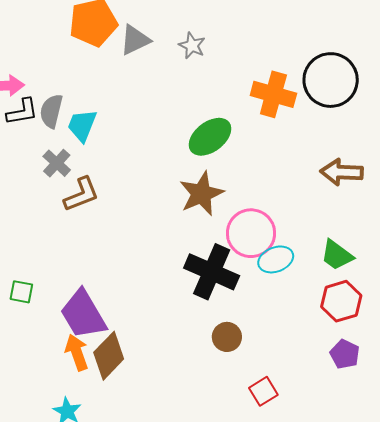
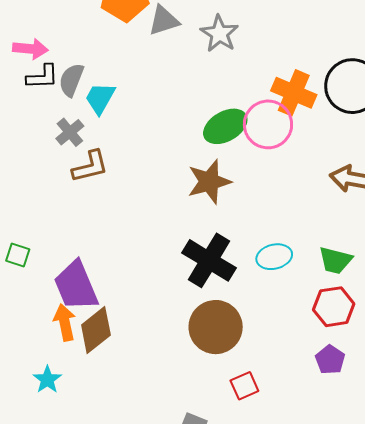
gray star: (192, 46) -> (219, 34), size x1.4
pink circle: (251, 233) -> (268, 124), moved
green trapezoid: (337, 255) -> (335, 260), turned -30
brown circle: (227, 337) -> (216, 327), size x1.8

